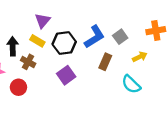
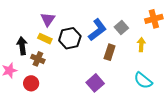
yellow arrow: (140, 57) -> (141, 44), turned -56
purple square: (66, 75) -> (95, 83), moved
cyan semicircle: (131, 84) -> (143, 80), moved

